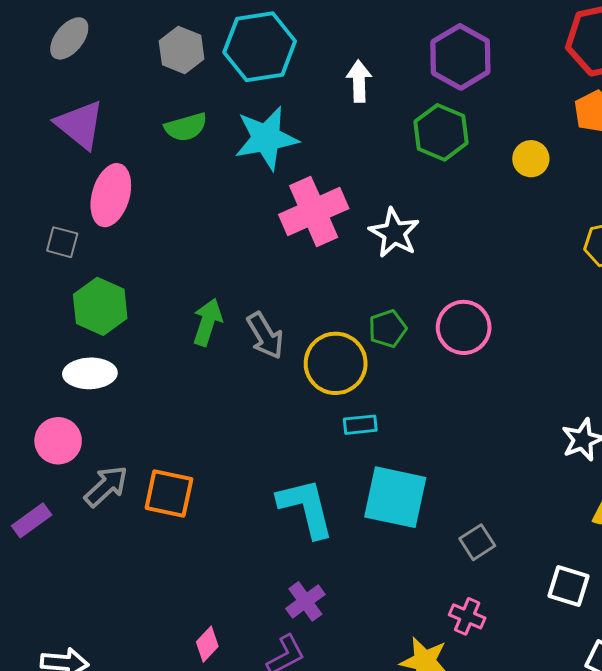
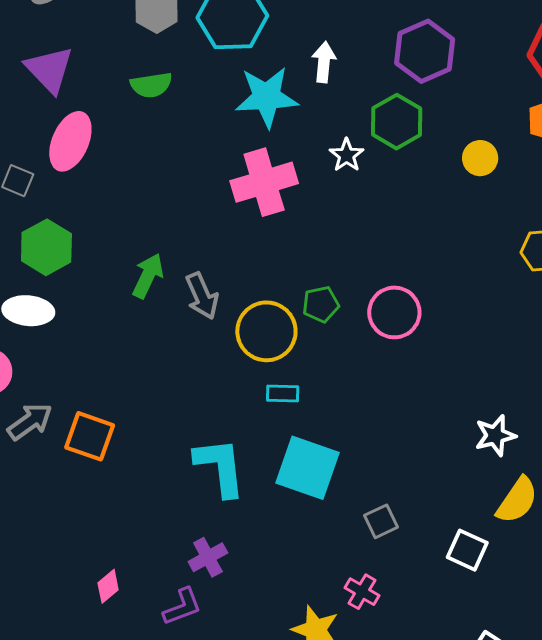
cyan star: (266, 138) -> (267, 97), moved
white star: (394, 233) -> (347, 155), moved, size x0.7
white square: (568, 586) -> (467, 550), moved

